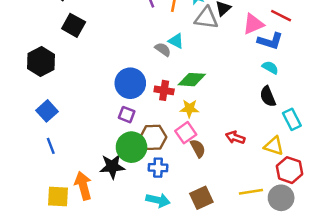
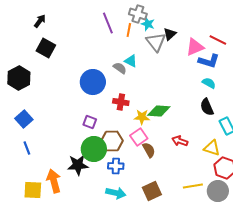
gray triangle: (206, 18) -> (156, 42), turned 45
green diamond: (192, 80) -> (159, 111), moved
blue circle: (130, 83) -> (93, 82), moved

